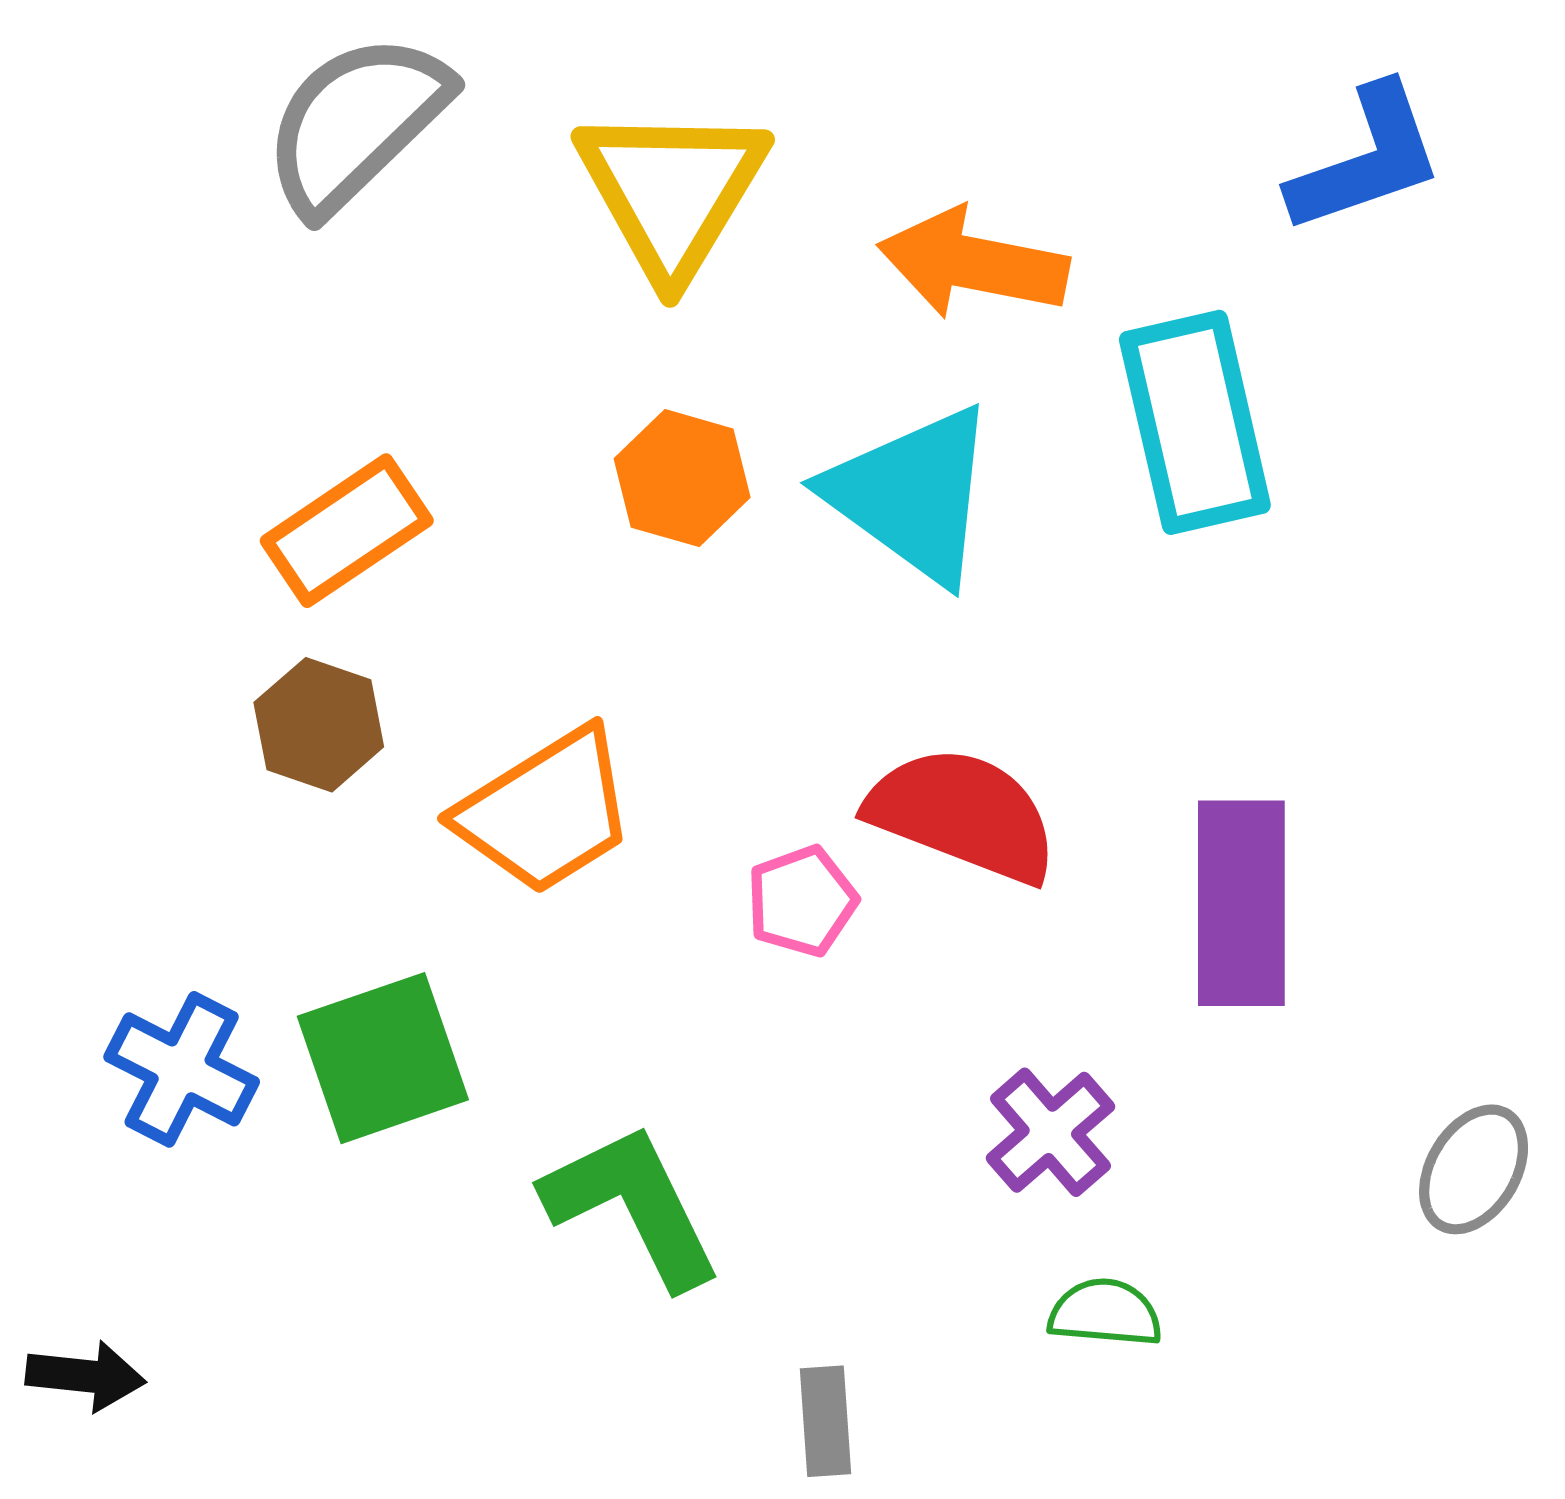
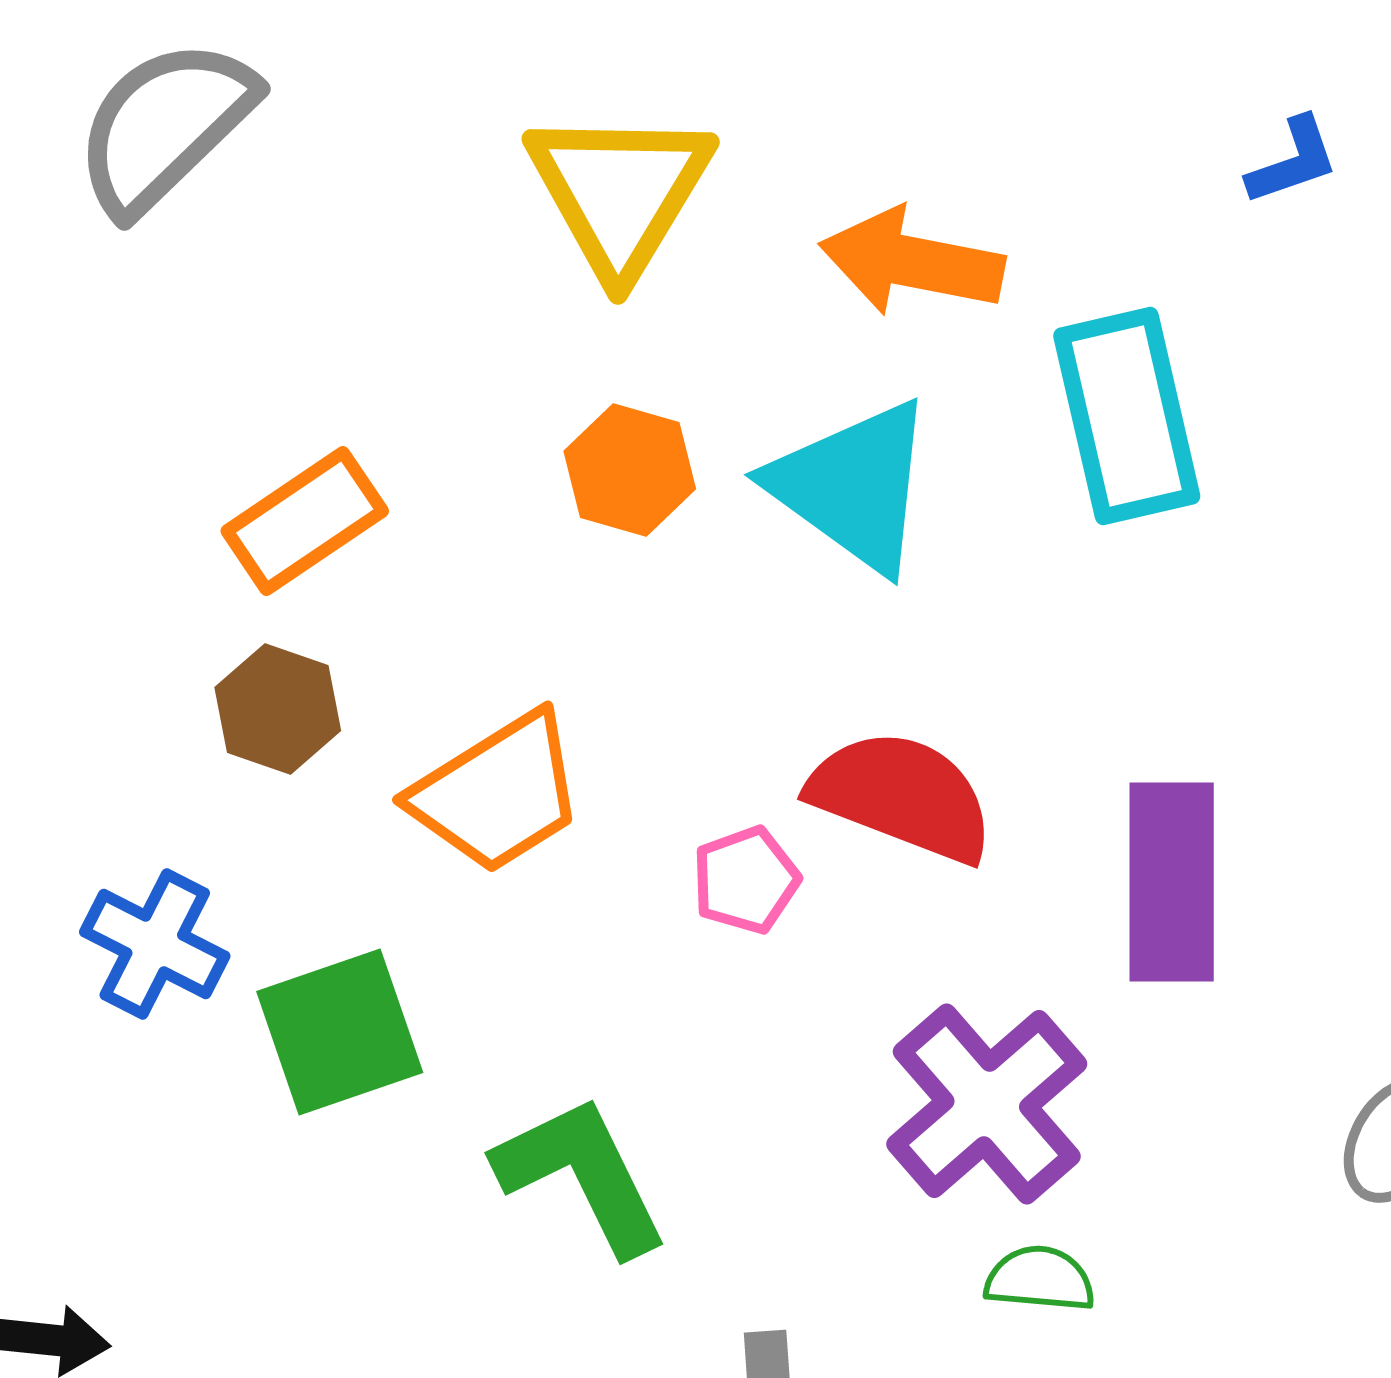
gray semicircle: (356, 123) -> (165, 126), moved
blue L-shape: (1366, 159) -> (1293, 161), size x0.6
blue cross: (182, 1069) -> (155, 944), moved
purple cross: (1050, 1132) -> (987, 1104), size x1.6

